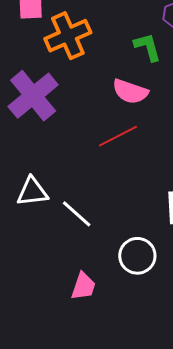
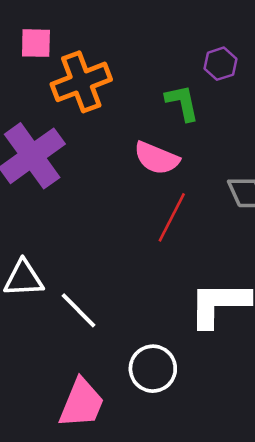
red line: (118, 136) -> (172, 217), moved, turned -39
pink trapezoid: (83, 286) -> (82, 403), size x1.4

